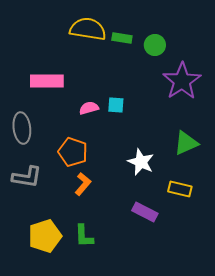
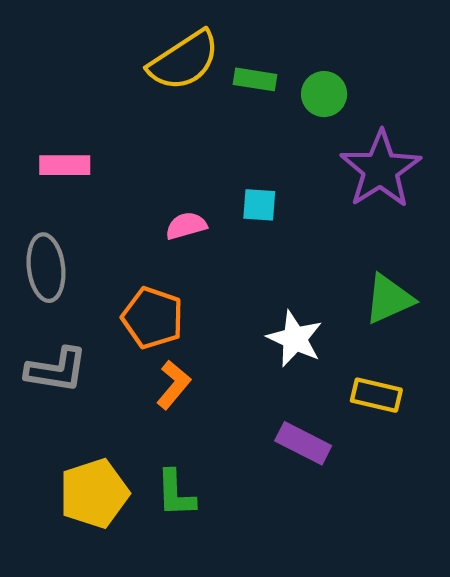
yellow semicircle: (88, 29) -> (184, 61), turned 138
pink rectangle: (47, 81) -> (65, 165), moved, size x0.7
cyan square: (116, 105) -> (259, 205), moved

